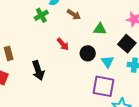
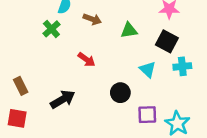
black circle: (88, 53) -> (120, 93), moved
black arrow: (38, 70) -> (63, 99), turned -90
purple square: (104, 86) -> (147, 115), moved, size x0.7

